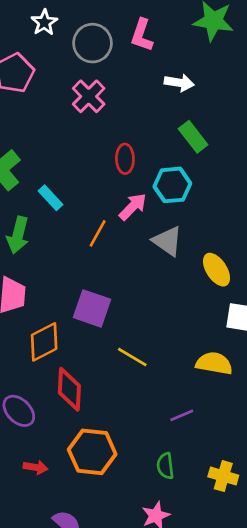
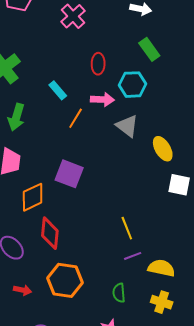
cyan rectangle: (51, 198) -> (58, 90), moved
pink arrow: (133, 207) -> (102, 100), turned 45
yellow line: (132, 357) -> (127, 228), moved, turned 35
yellow semicircle: (214, 363) -> (161, 268), moved

